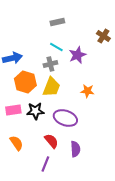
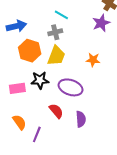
purple star: (77, 55) -> (101, 23), moved
pink rectangle: (13, 110) -> (17, 88), moved
orange semicircle: (16, 143) -> (19, 122), moved
purple line: (45, 164) -> (37, 134), moved

